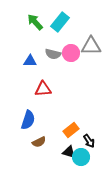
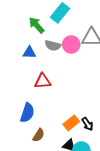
green arrow: (35, 22) -> (37, 25), moved
black arrow: (89, 141) -> (87, 124), moved
brown semicircle: (39, 142) -> (39, 135), turned -32

